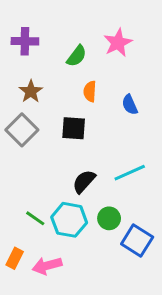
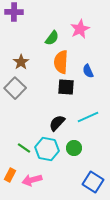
purple cross: (25, 41) -> (14, 12), moved
orange semicircle: (90, 91) -> (61, 62), size x1.6
black square: (74, 128) -> (66, 87), moved
blue square: (137, 241) -> (93, 182), moved

